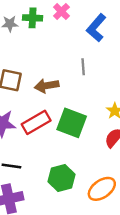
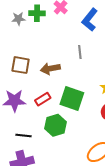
red rectangle: (36, 122) -> (43, 99), size x0.7
green hexagon: (61, 178) -> (56, 125), moved

